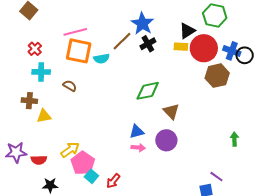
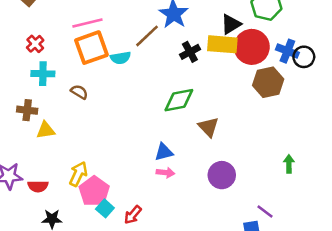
black cross: (148, 44) -> (190, 52), moved
yellow rectangle: (181, 47) -> (222, 44), size x1.6
orange square: (79, 51) -> (91, 48), turned -32
purple circle: (166, 140) -> (222, 175), moved
yellow arrow: (70, 150) -> (78, 174), turned -30

